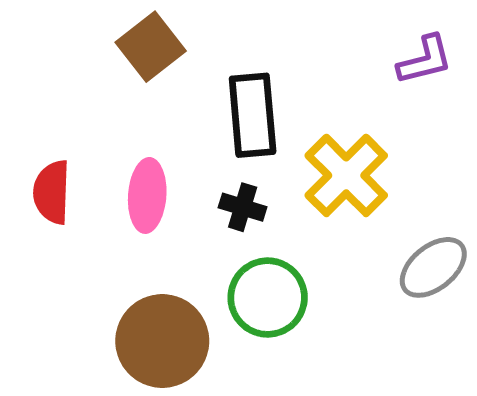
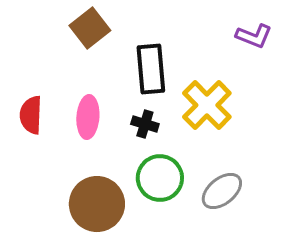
purple L-shape: (425, 60) -> (254, 36), turned 36
gray ellipse: (433, 267) -> (222, 191), moved

